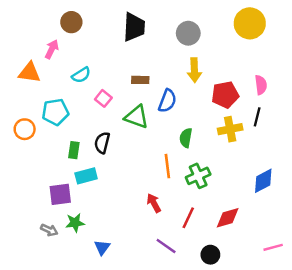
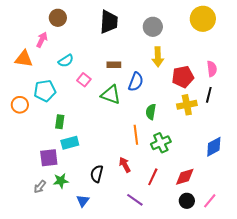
black semicircle: (102, 143) -> (97, 174), moved
gray arrow: (49, 230) -> (40, 187), turned 104
pink line: (273, 247) -> (210, 201), moved, turned -35
black circle: (210, 255) -> (187, 201), moved

